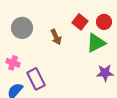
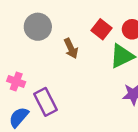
gray circle: (22, 28) -> (38, 27), moved

